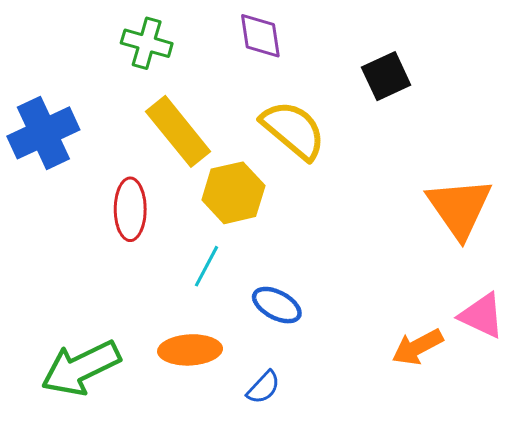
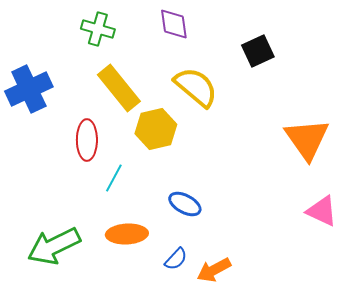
cyan line: (206, 266) -> (114, 178), moved
orange arrow: (417, 347) -> (214, 270), moved

